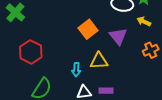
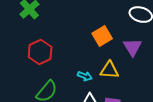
cyan arrow: (76, 70) -> (85, 76), turned -80

